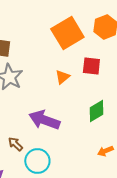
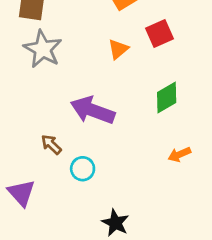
red square: (91, 66) -> (160, 33), turned -30
cyan circle: (37, 161) -> (83, 169), size x0.7

